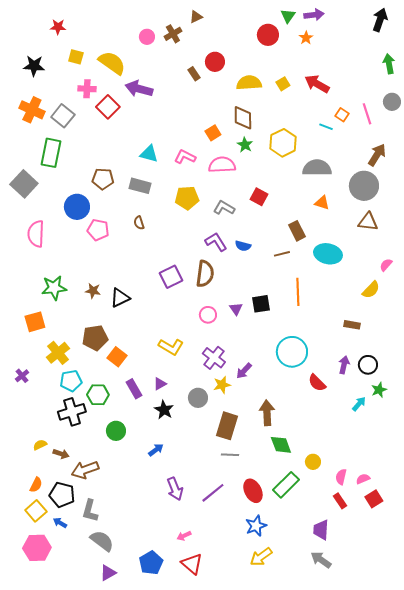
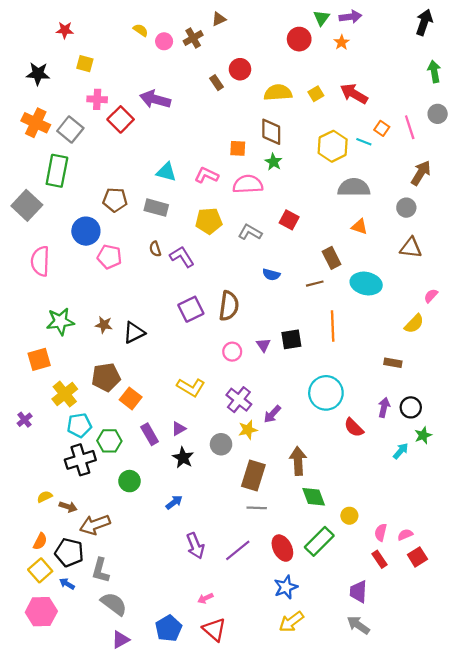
yellow semicircle: (112, 63) -> (141, 30), moved, size x0.5
orange square: (213, 133) -> (238, 148), turned 35
yellow hexagon: (283, 143) -> (333, 146), moved
gray circle: (364, 186) -> (406, 208), size x0.6
purple L-shape: (216, 242) -> (182, 257), moved

